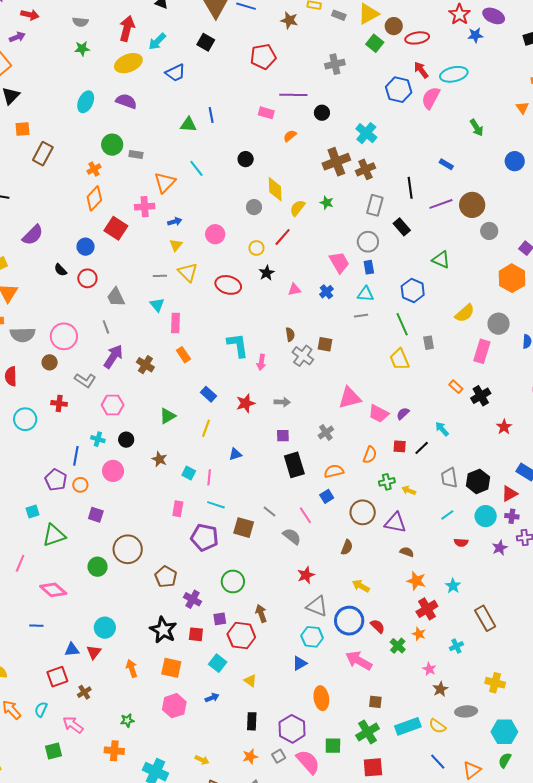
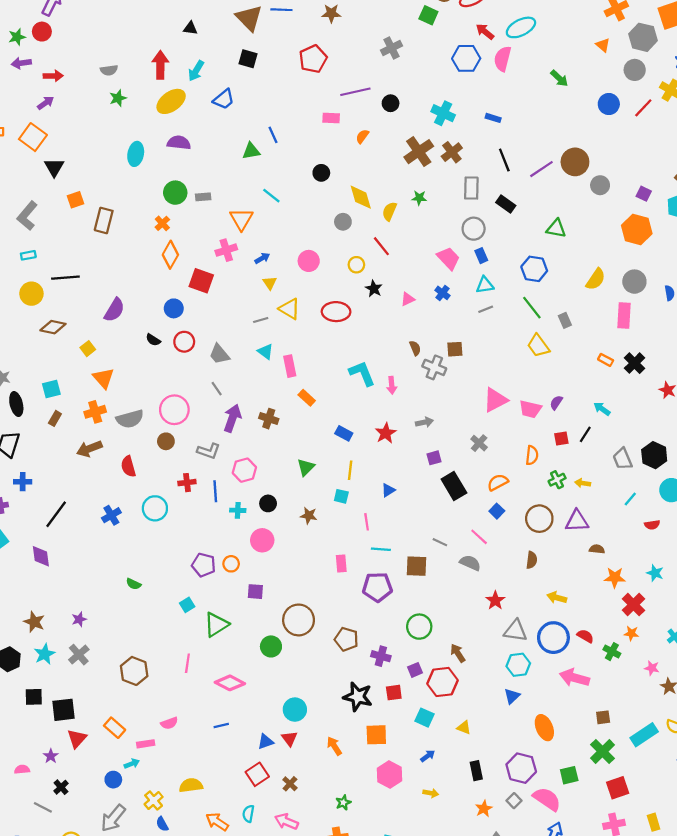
blue rectangle: (446, 164) -> (493, 118), moved
red line: (283, 237) -> (381, 246), turned -66
blue line: (76, 456) -> (215, 491), moved
cyan square: (189, 473) -> (341, 496), moved
yellow arrow: (202, 760) -> (431, 793), moved

